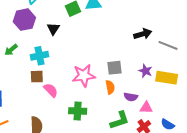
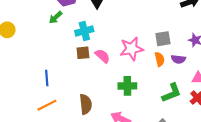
green arrow: (11, 50) -> (56, 17), moved
pink semicircle: (51, 90) -> (102, 56), moved
purple semicircle: (131, 97) -> (178, 59), moved

